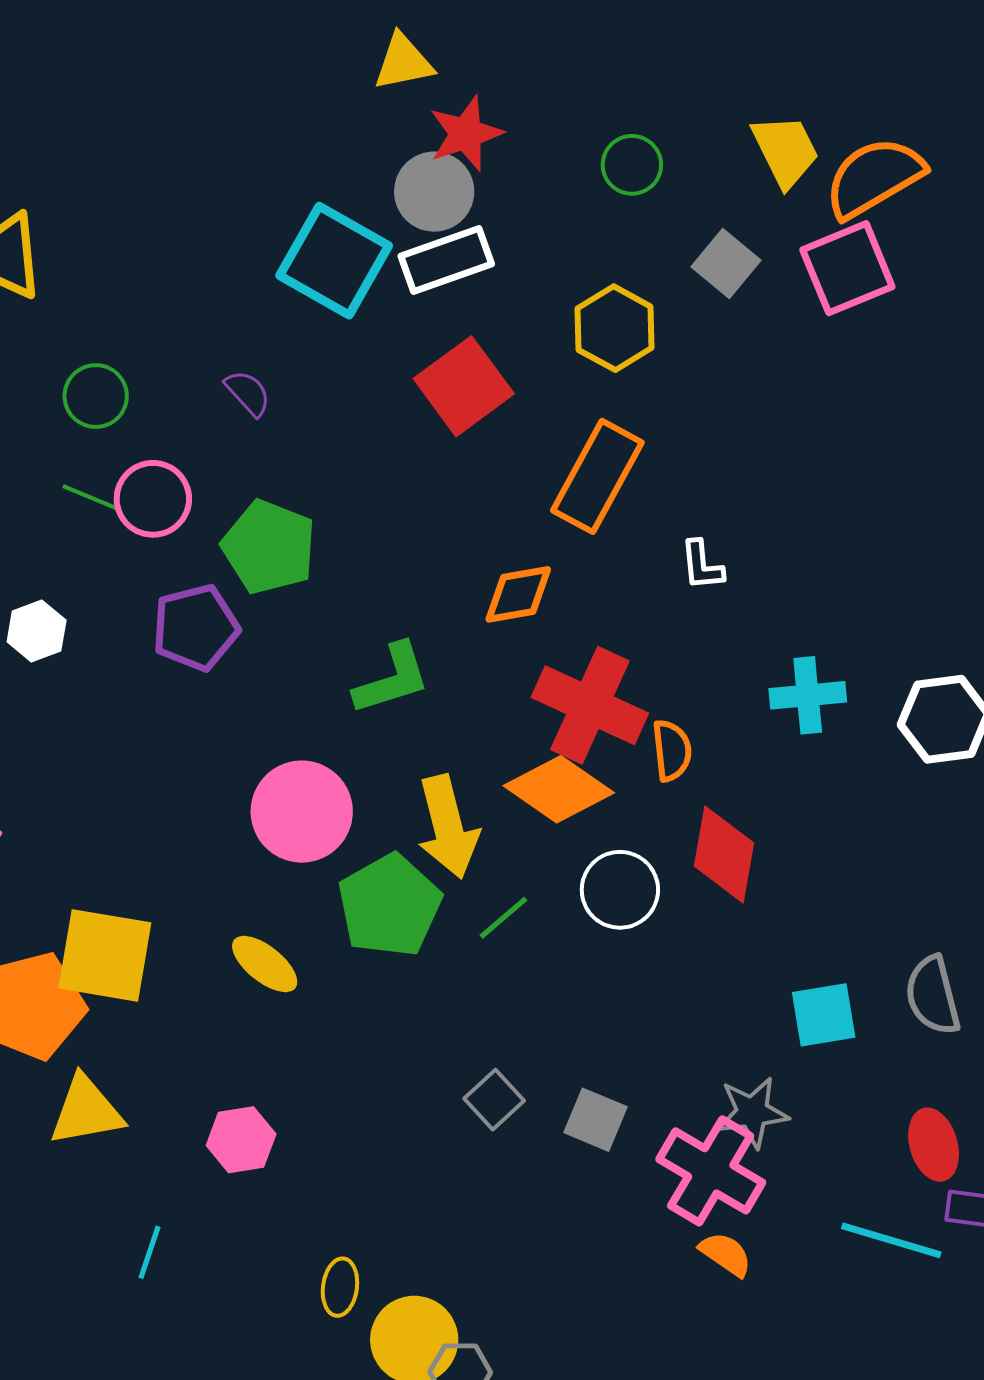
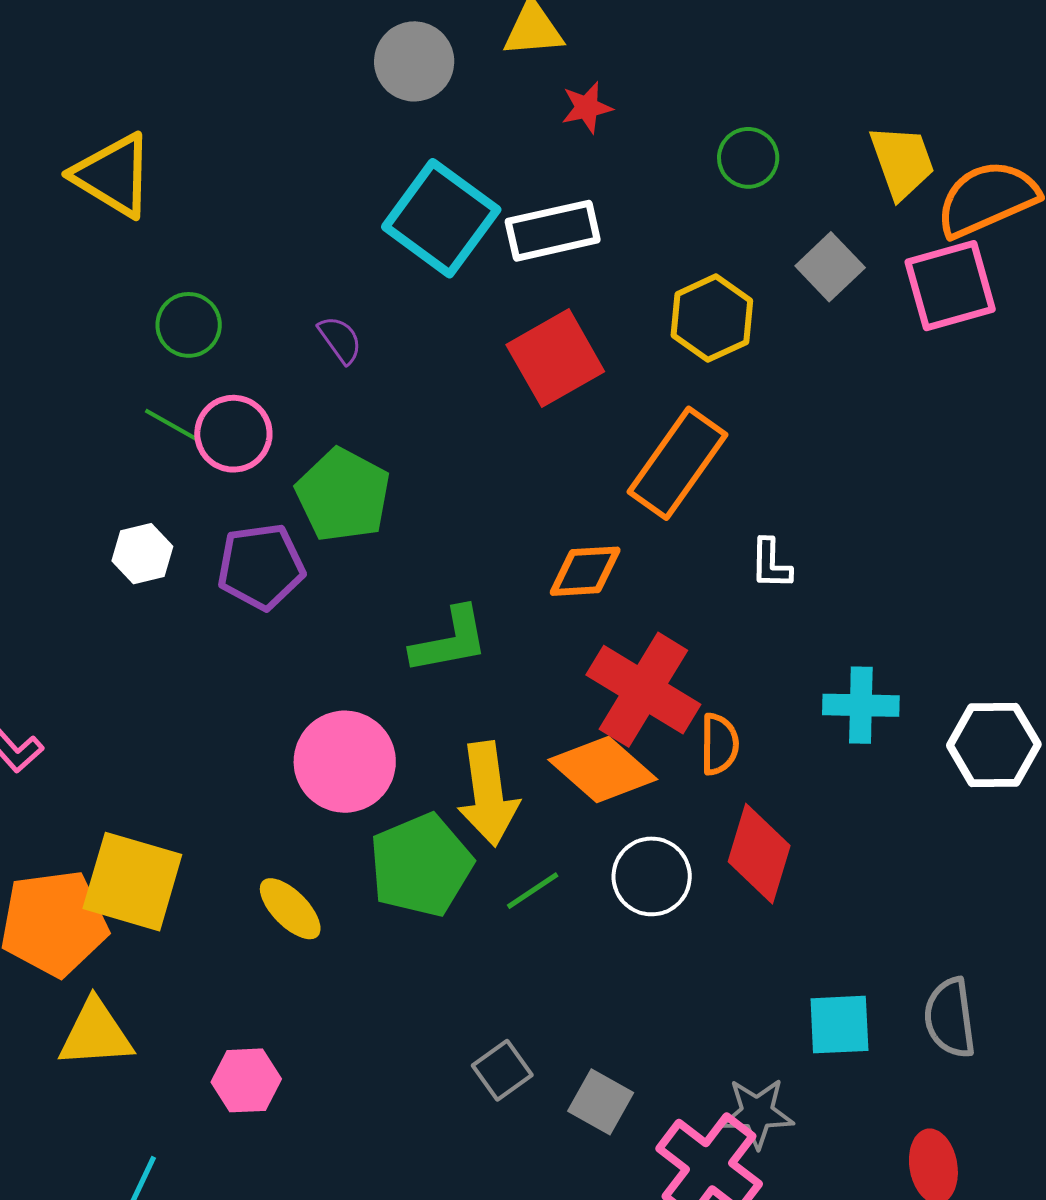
red star: (466, 134) -> (587, 107), size x0.7
gray circle: (434, 192) -> (414, 61), moved
white hexagon: (37, 631) -> (142, 554), moved

